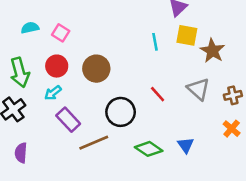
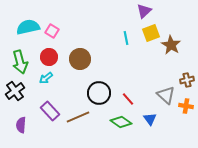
cyan semicircle: (30, 28) -> (28, 27), size x1.6
yellow square: (187, 35) -> (151, 33), turned -30
gray triangle: (198, 89) -> (166, 95), moved
red line: (158, 94) -> (128, 99), moved
purple rectangle: (68, 120) -> (50, 111), moved
orange cross: (232, 129) -> (186, 106), turned -32

